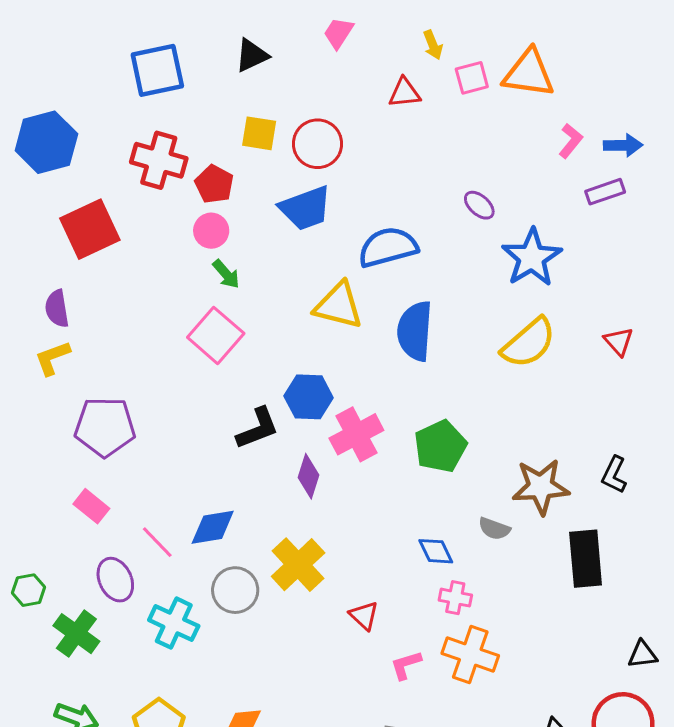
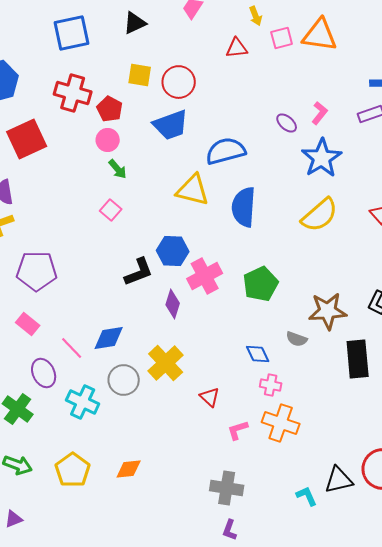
pink L-shape: (571, 141) -> (320, 113), moved
pink square: (216, 335) -> (111, 210), size x0.6

